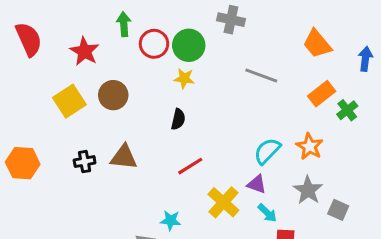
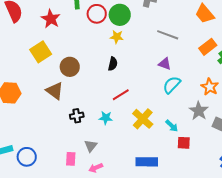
brown circle: (113, 95) -> (70, 67), moved
orange star: (309, 146) -> (210, 87), moved
brown triangle: (124, 157) -> (55, 91), moved, turned 30
black cross: (85, 162) -> (77, 116), moved
purple triangle: (257, 184) -> (165, 64), moved
cyan star: (171, 220) -> (106, 118), moved

